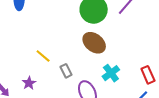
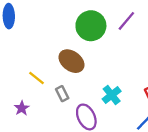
brown ellipse: (94, 43) -> (71, 61), moved

